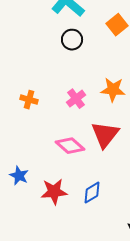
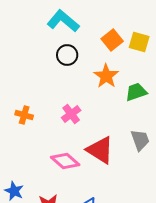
orange star: (113, 90) -> (106, 76), moved, turned 30
red triangle: (105, 135) -> (100, 150), turned -36

